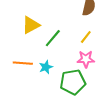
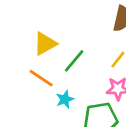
orange line: (23, 63) -> (41, 78), moved, turned 30

